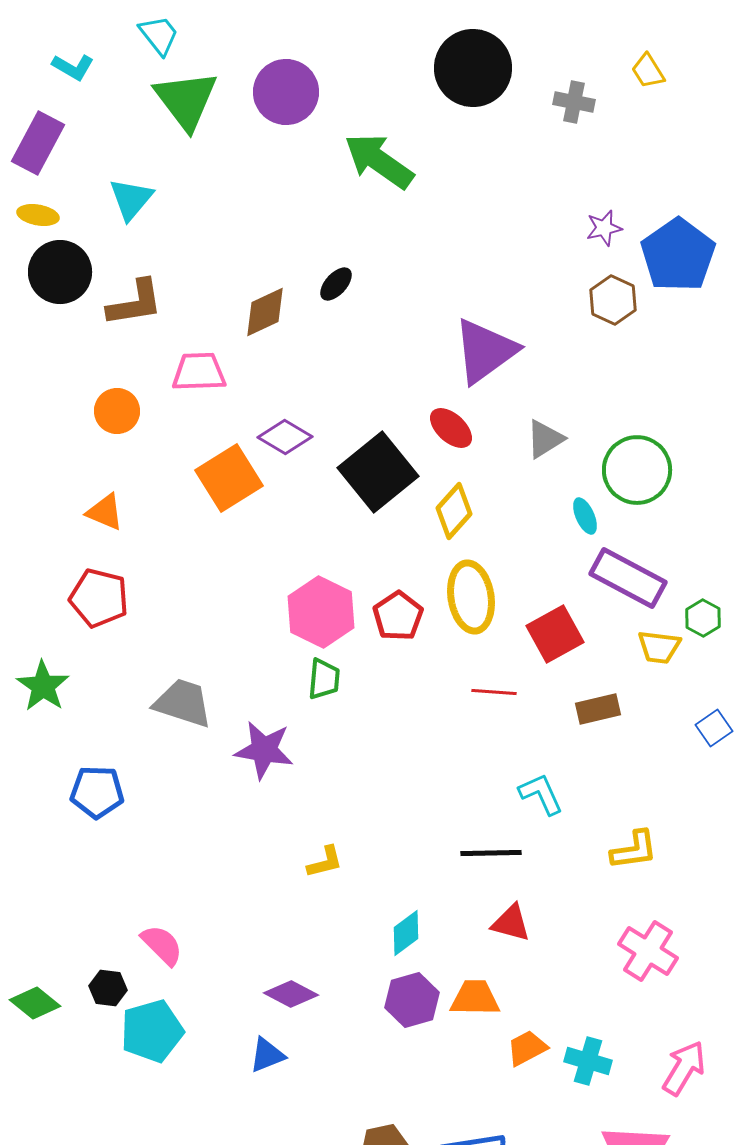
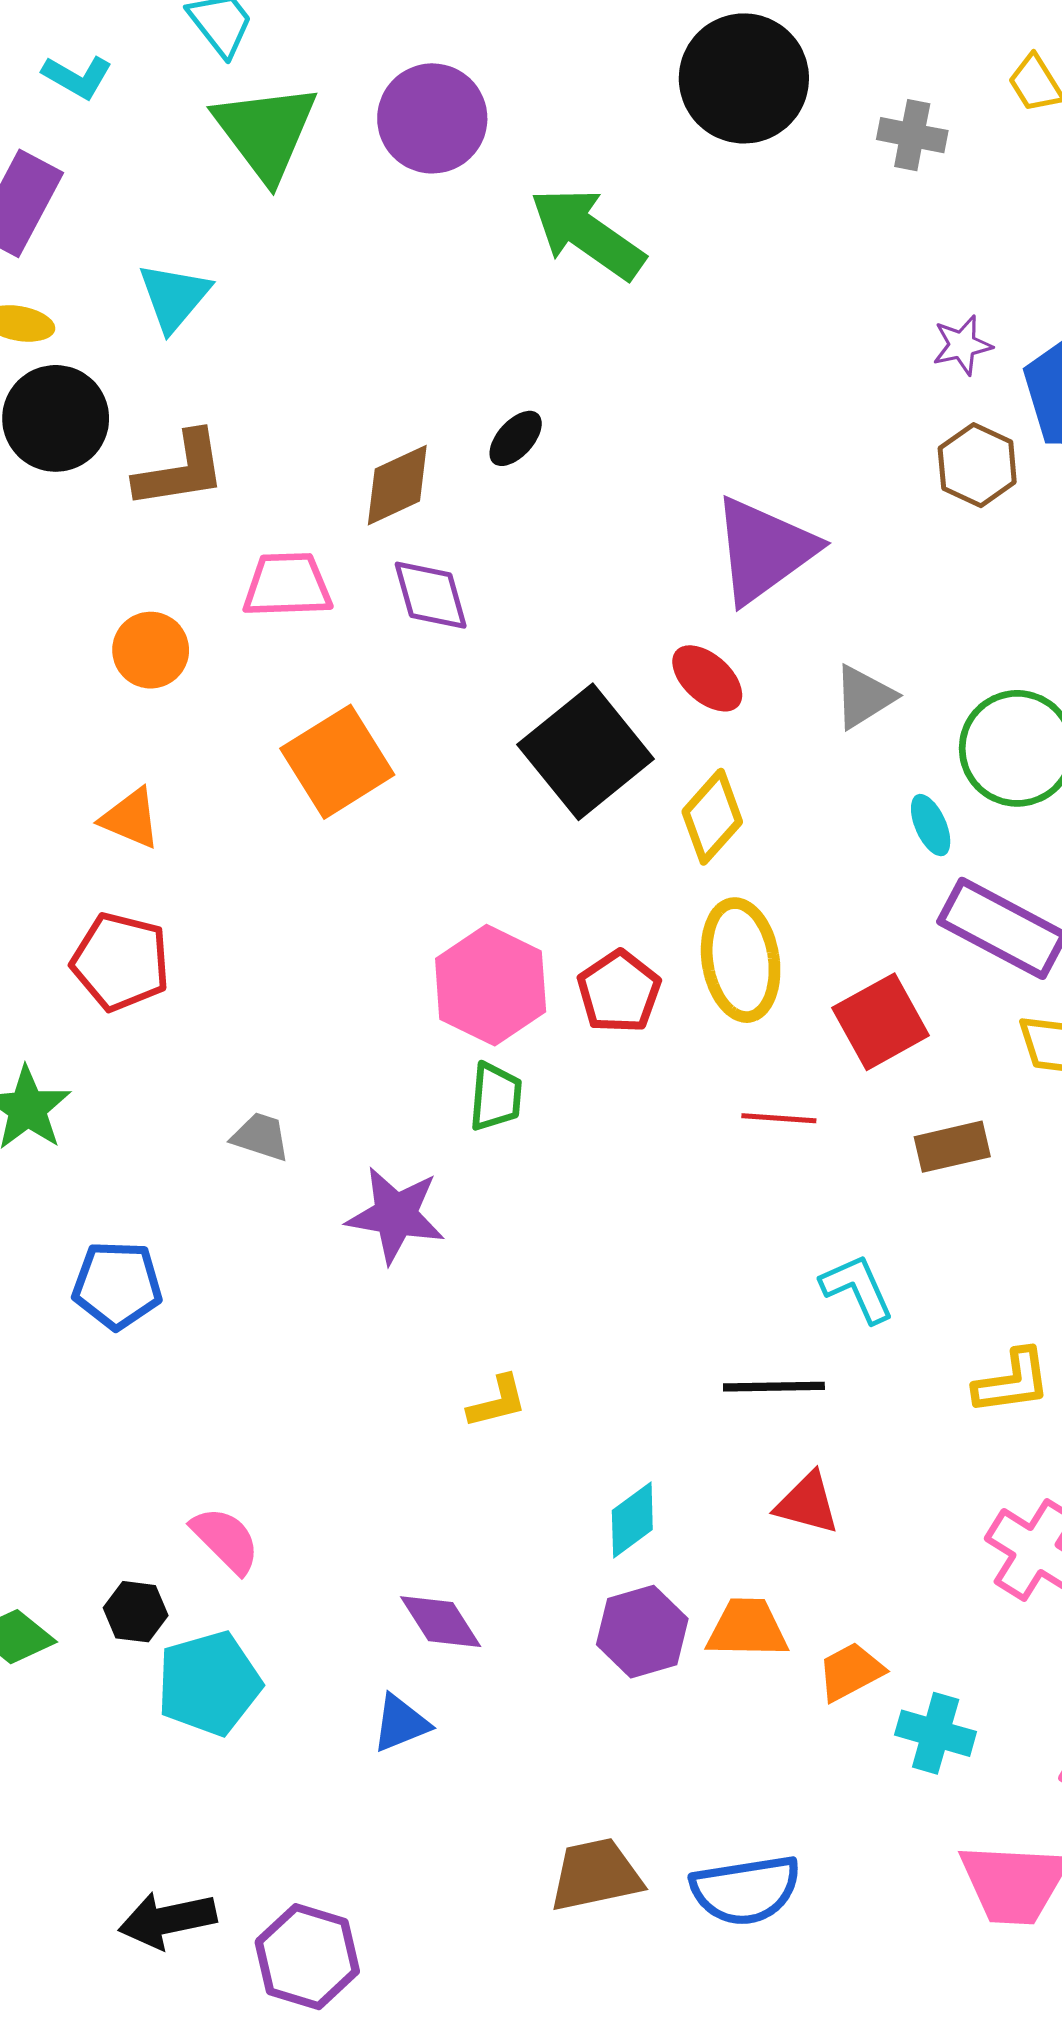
purple diamond: (285, 437) -> (431, 595), moved, turned 44
gray trapezoid: (183, 703) -> (261, 1137), size x0.6
purple diamond: (291, 994) -> (441, 1622), turned 30
orange trapezoid: (527, 1048) -> (851, 1672), moved

